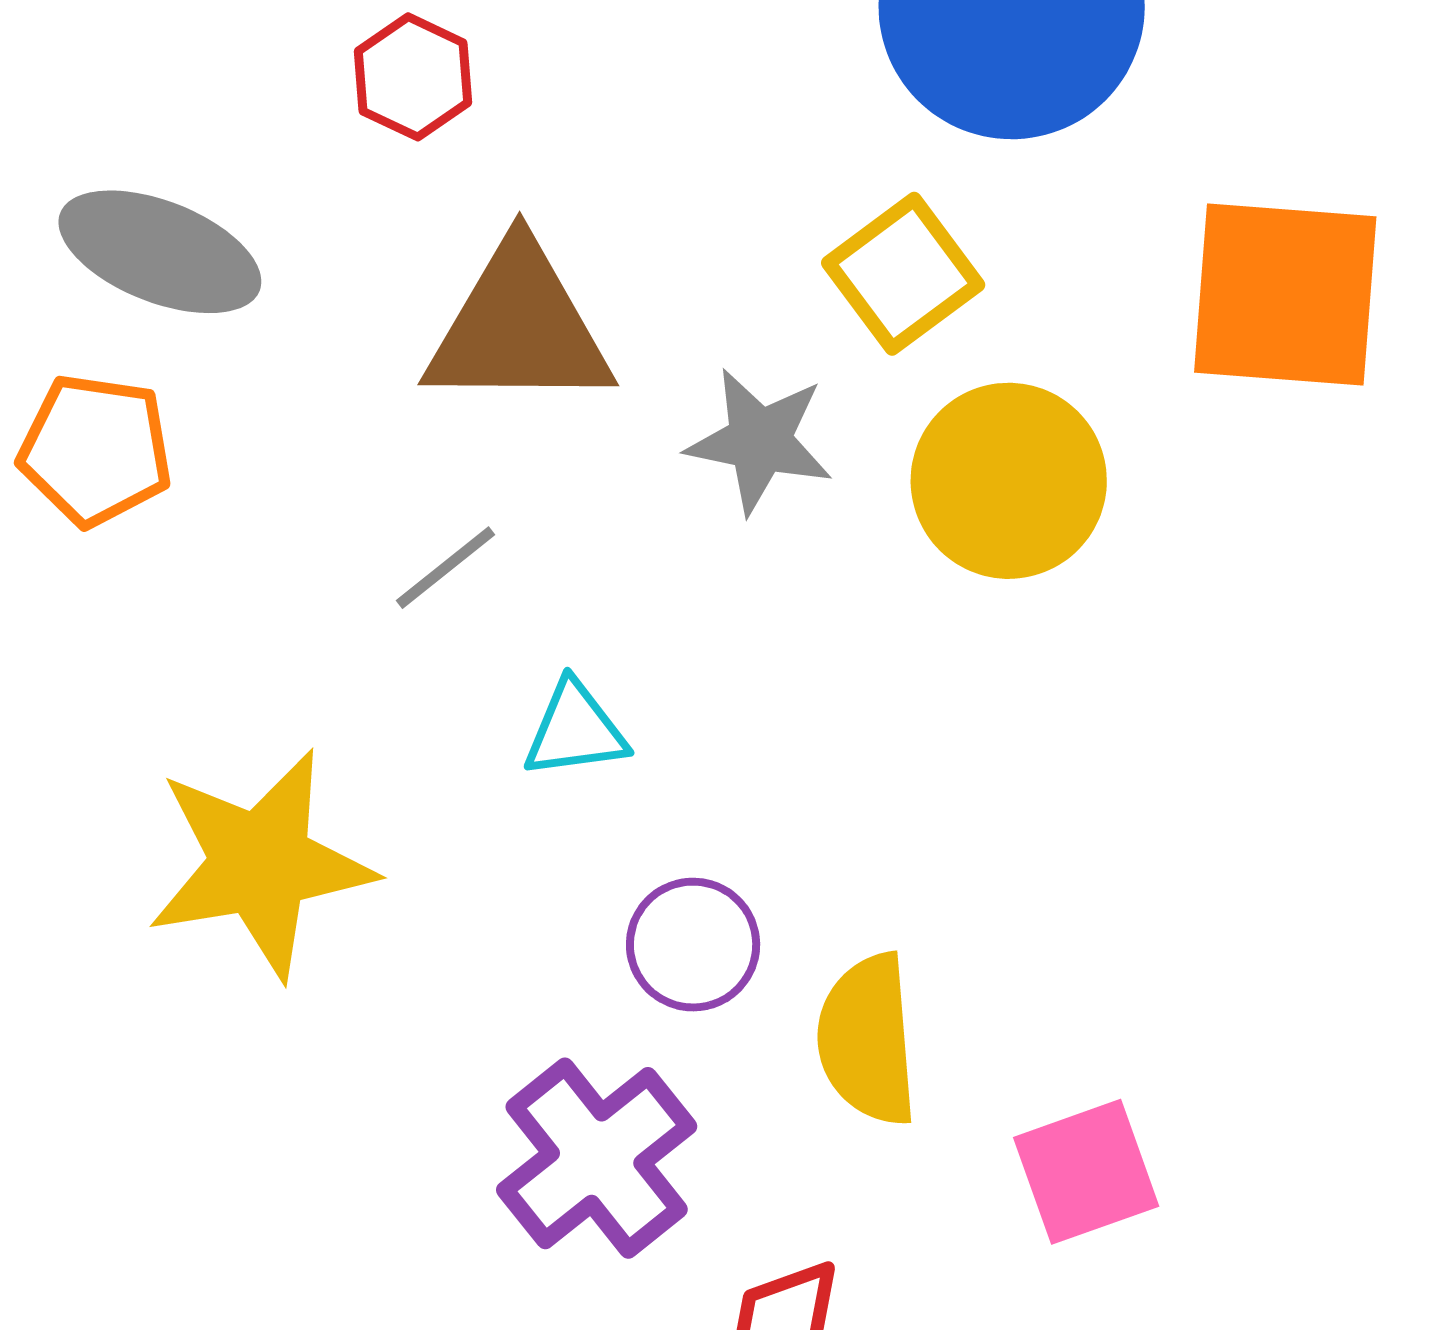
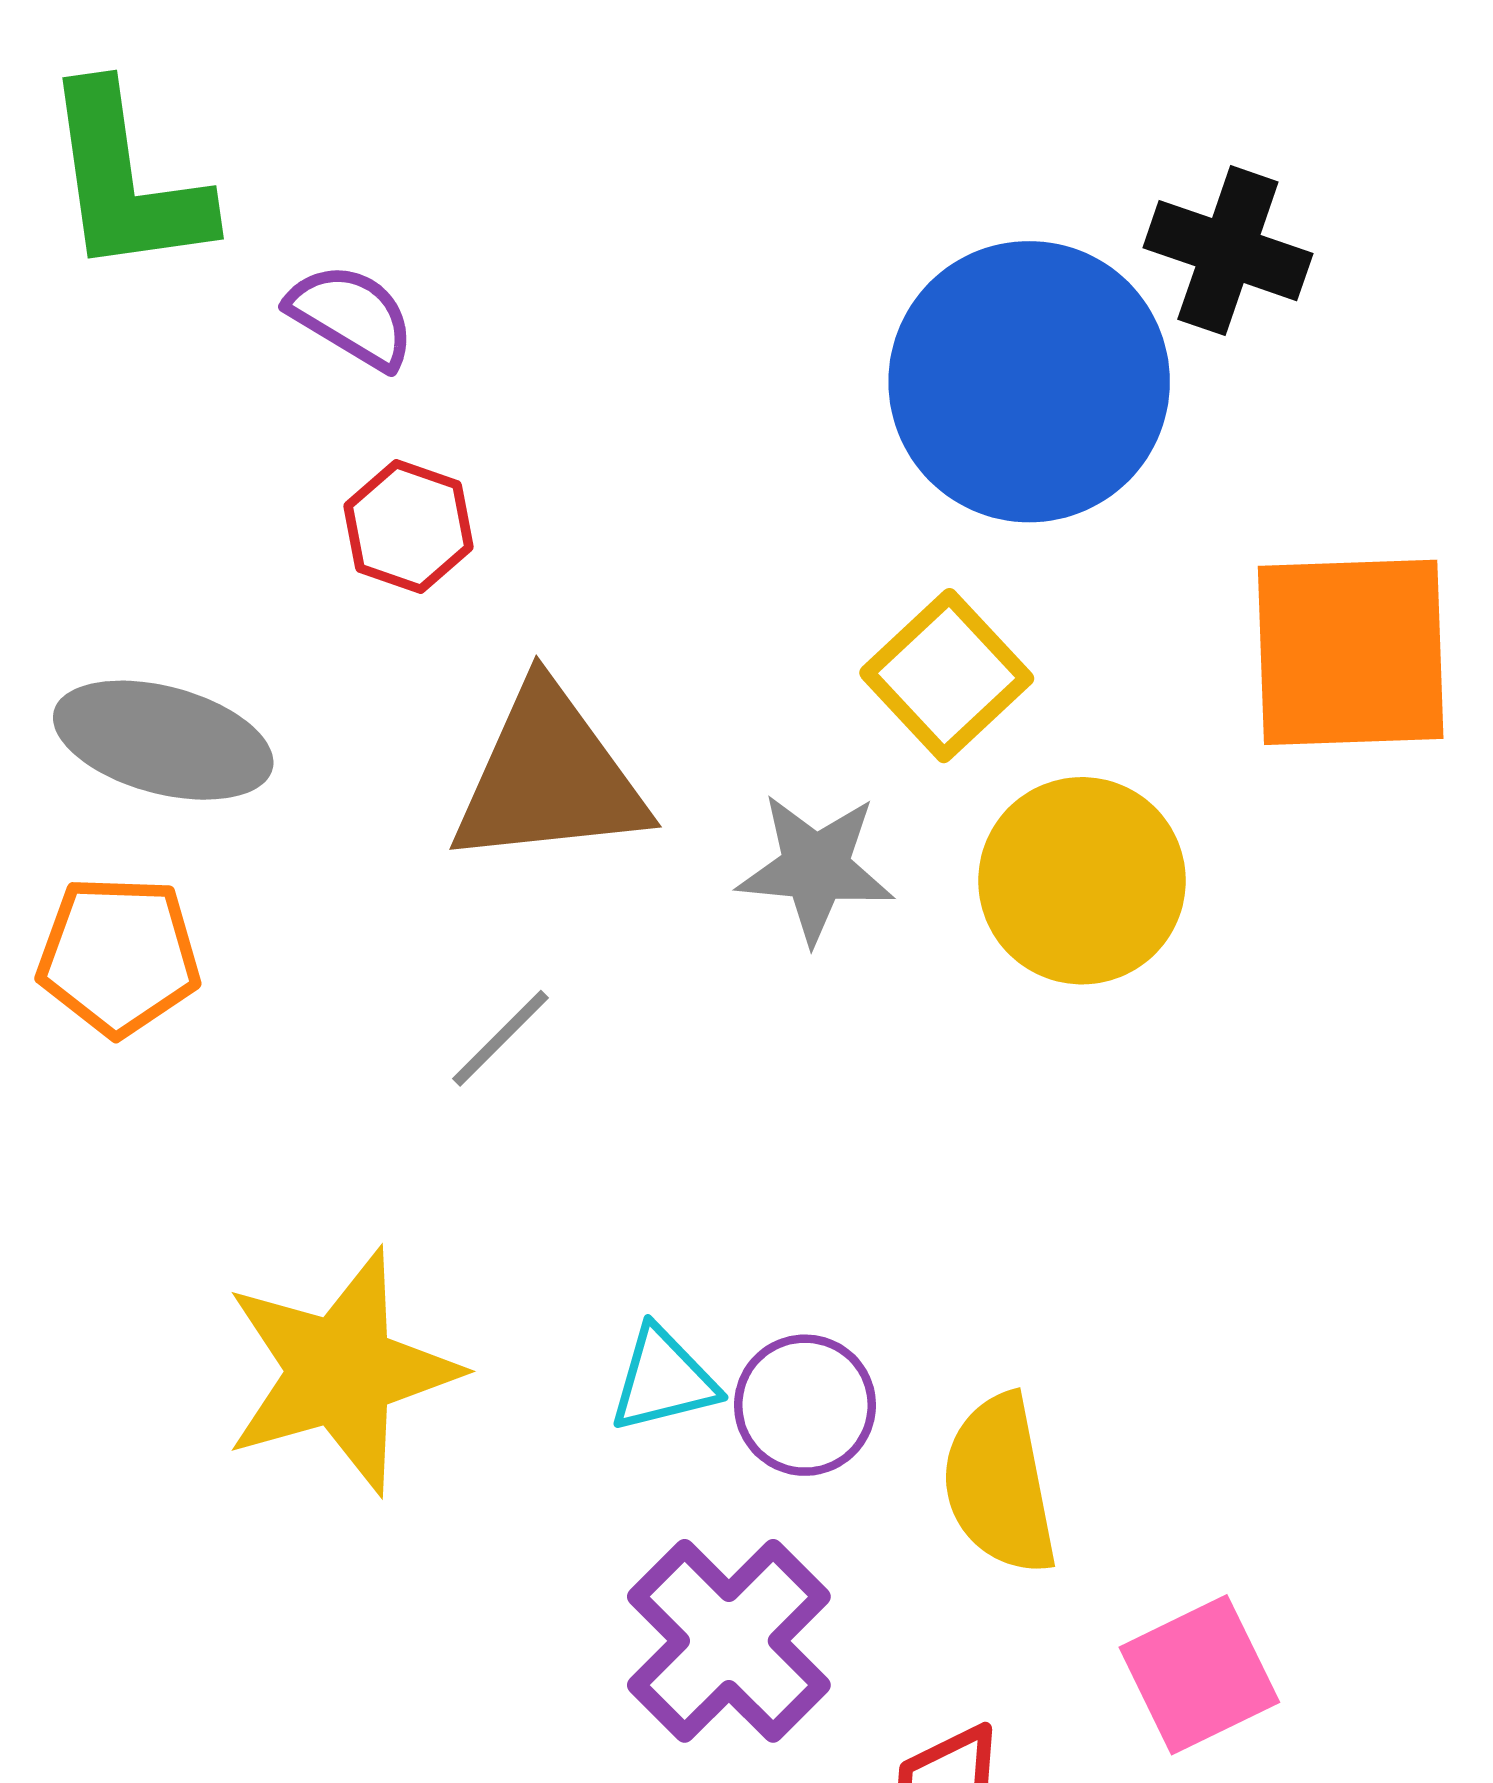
cyan triangle: (575, 730) -> (663, 1380), moved
pink square: (1086, 1172) -> (1199, 1675), moved

